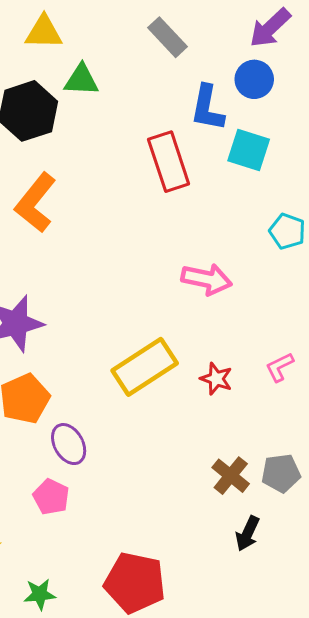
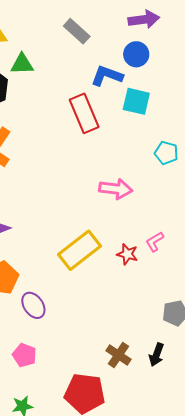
purple arrow: (270, 28) -> (144, 19), turned -140
blue L-shape: (207, 108) -> (107, 76), turned 104
pink L-shape: (280, 367) -> (155, 242), moved
brown cross: (231, 476) -> (118, 355), moved
pink pentagon: (51, 497) -> (24, 355), moved

